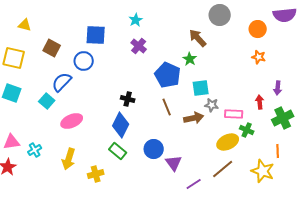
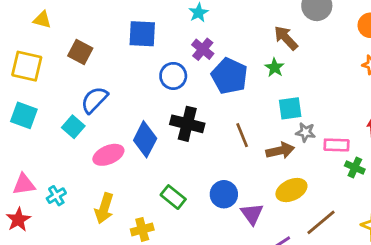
blue circle: (84, 61) -> (173, 76), moved
blue pentagon: (168, 75) -> (230, 76), moved
black cross: (128, 99) -> (187, 124), size x1.6
blue diamond: (121, 125) -> (145, 139), moved
yellow ellipse: (228, 142) -> (291, 190), moved

